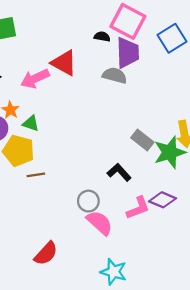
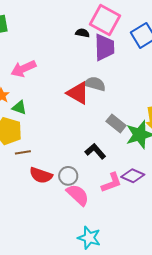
red triangle: (64, 63) -> (78, 93), moved
gray semicircle: (115, 75) -> (95, 84), moved
red semicircle: (46, 254) -> (41, 175), moved, turned 65

